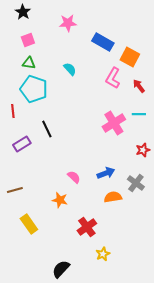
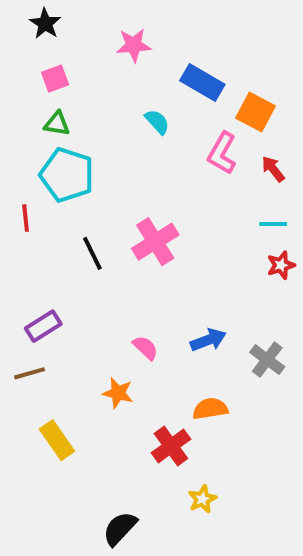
cyan semicircle: (70, 69) -> (157, 122), moved
pink cross: (114, 123) -> (155, 242), moved
purple rectangle: (22, 144) -> (43, 326), moved
red star: (143, 150) -> (281, 265), moved
orange semicircle: (113, 197) -> (210, 409), moved

